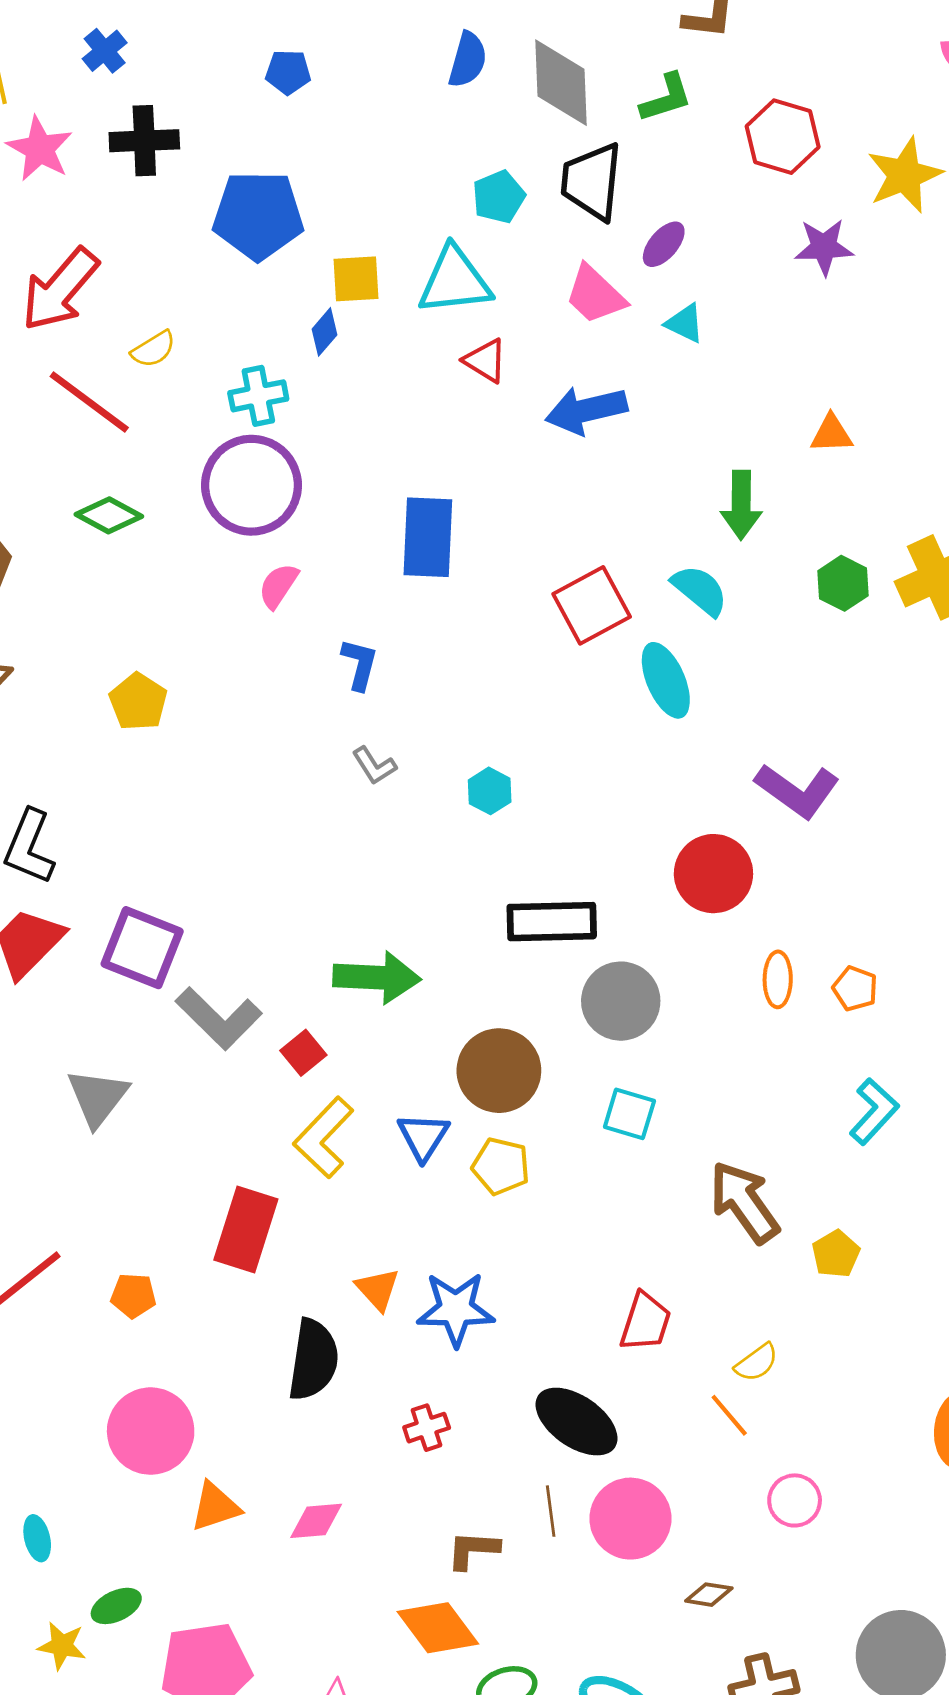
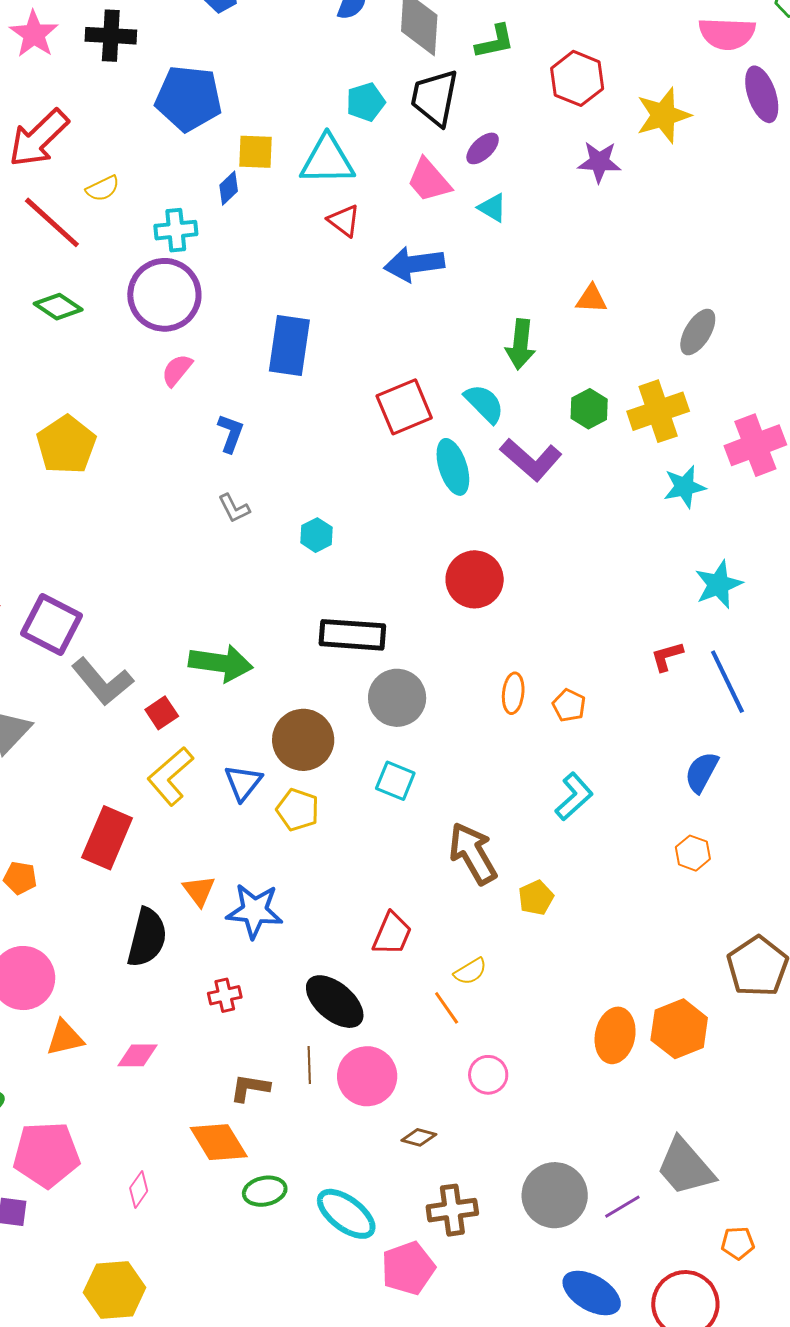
yellow pentagon: (138, 702) -> (66, 445), size x1.4
purple L-shape: (797, 791) -> (531, 460), moved
red circle: (713, 874) -> (475, 579), moved

